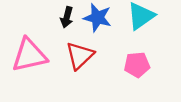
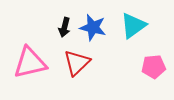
pink pentagon: (137, 65) -> (154, 67), moved

